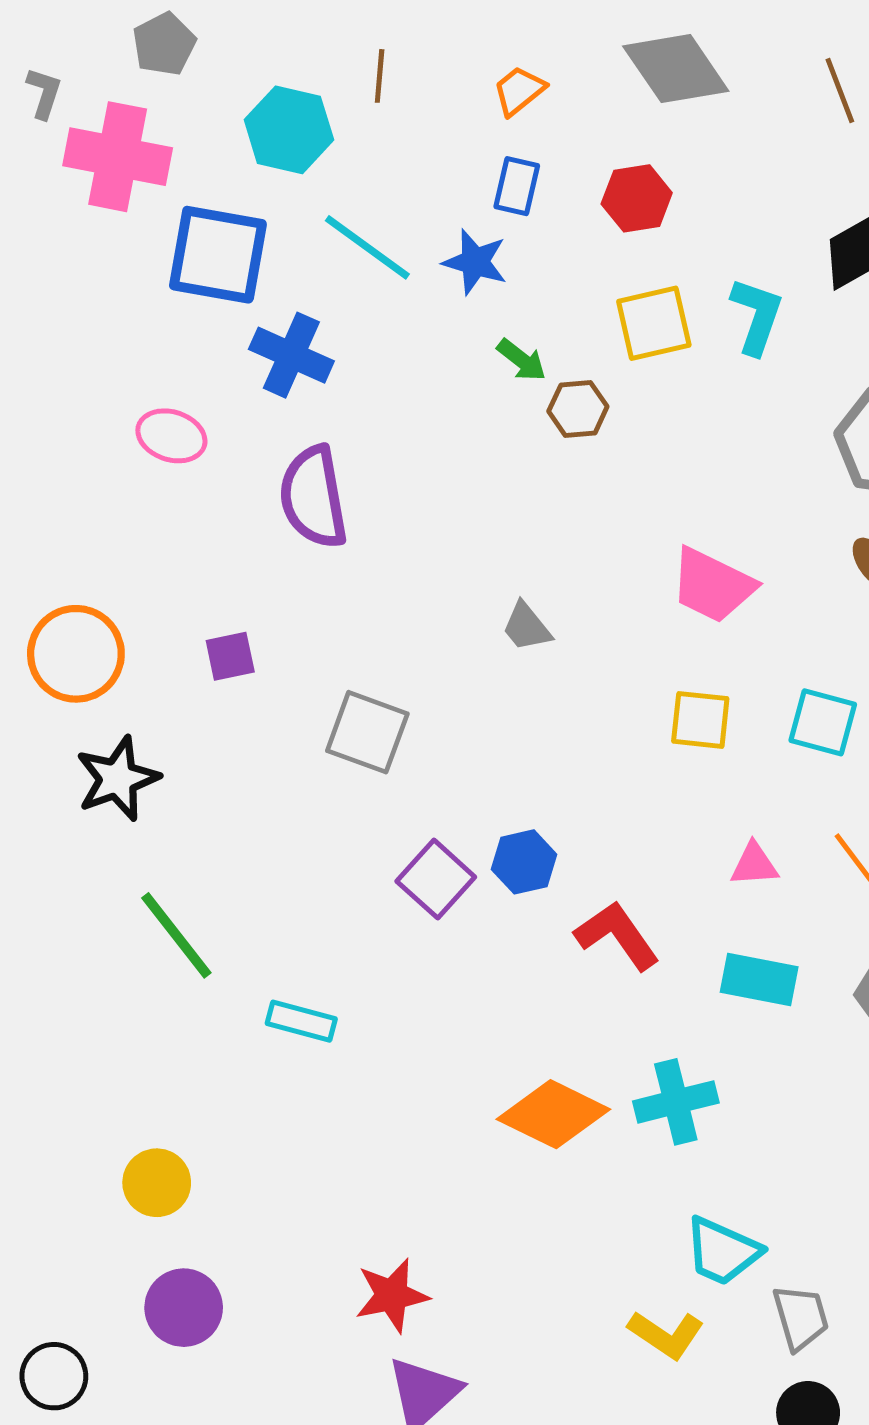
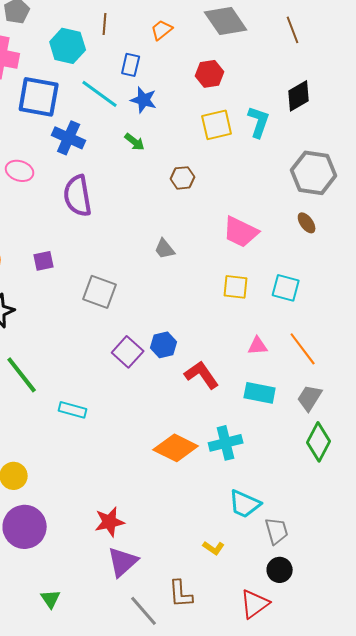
blue rectangle: (517, 186) -> (131, 65), moved
green arrow: (522, 360) -> (135, 142), moved
brown hexagon: (578, 409) -> (183, 178), moved
purple circle: (184, 1308) -> (25, 527), size x1.4
yellow L-shape: (666, 1335) -> (214, 548), moved, size x0.7

